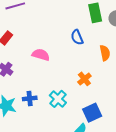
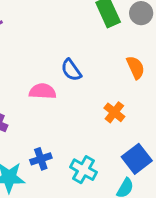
blue semicircle: (77, 37) -> (71, 70), moved
cyan cross: (58, 99) -> (83, 170), moved

